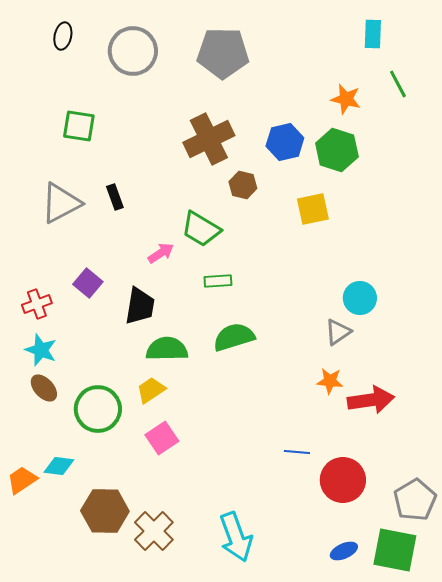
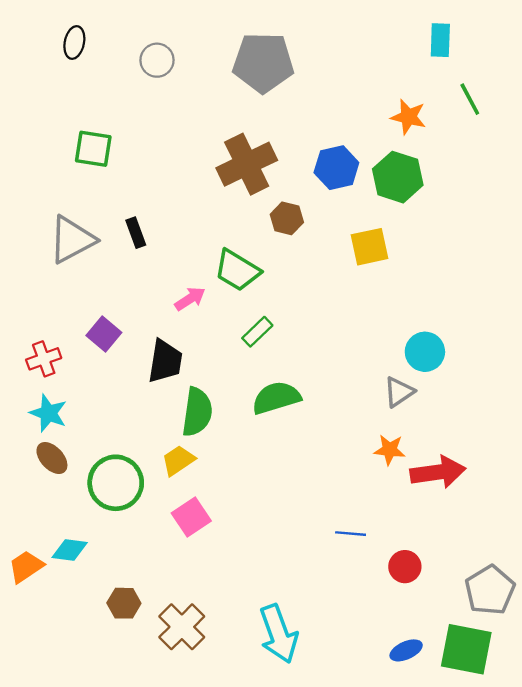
gray circle: (133, 51) -> (157, 60), size x0.6
green rectangle: (218, 281) -> (257, 332), turned -40
green semicircle: (167, 349) -> (197, 412), turned 99
red circle: (343, 480) -> (405, 567), size x0.6
brown hexagon: (105, 511) -> (124, 603), size x0.6

